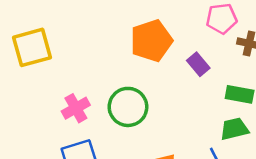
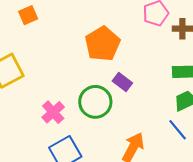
purple rectangle: (198, 64) -> (122, 82), moved

